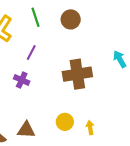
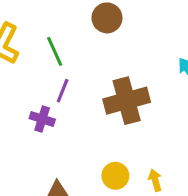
green line: (36, 17) -> (55, 51), moved
purple line: (31, 52) -> (63, 91), moved

